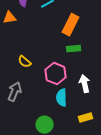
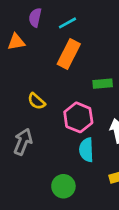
orange rectangle: (71, 25) -> (69, 54), moved

